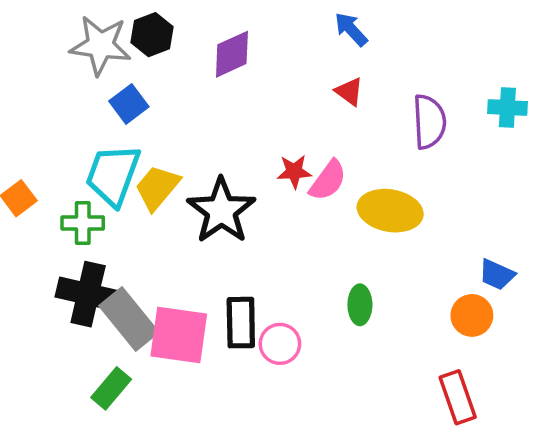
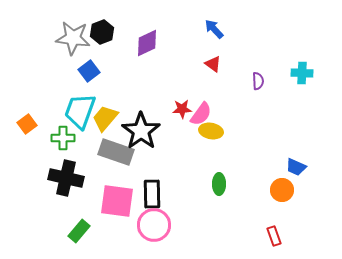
purple semicircle: (429, 122) -> (258, 81), size x0.6
yellow ellipse: (390, 211) -> (211, 131), moved, size x0.7
gray rectangle: (129, 319) -> (116, 152), moved, turned -32
pink circle: (280, 344) -> (154, 225), moved, size x1.4
red rectangle: (458, 397) -> (274, 236), size x0.7

